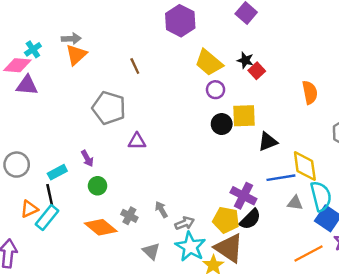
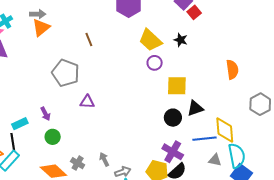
red square: (257, 71) -> (194, 12), moved
black circle: (222, 124) -> (173, 118), moved

